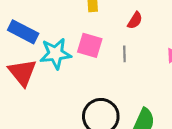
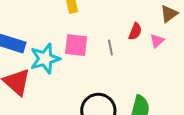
red semicircle: (135, 20) -> (135, 31), moved

